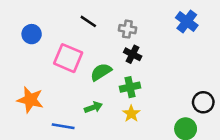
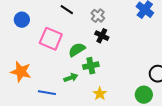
gray cross: (127, 29) -> (98, 16), turned 32
green cross: (130, 87) -> (91, 66), moved
yellow star: (131, 114) -> (100, 94), moved

